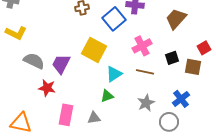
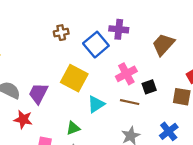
black square: (172, 58) -> (149, 87), moved
green triangle: (107, 96) -> (73, 128), moved

